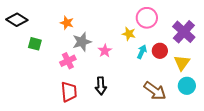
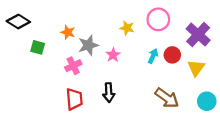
orange star: (67, 23) -> (68, 32), moved
yellow star: (129, 34) -> (127, 28), moved
cyan circle: (187, 86) -> (207, 101), moved

